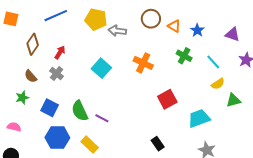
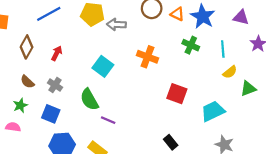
blue star: (197, 30) -> (203, 16), size x1.6
cyan line: (213, 62) -> (223, 49), turned 42
gray cross: (57, 74) -> (55, 85), moved
red square: (167, 99) -> (177, 94), turned -36
green semicircle: (80, 111) -> (89, 100), moved
pink semicircle: (14, 127) -> (13, 127), moved

